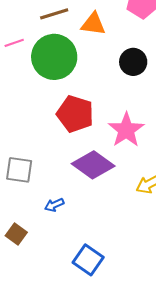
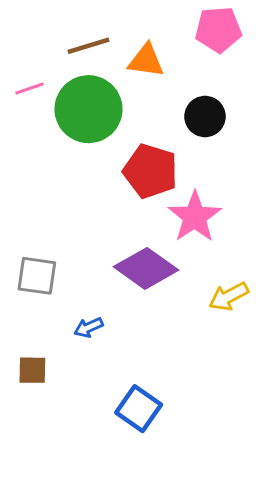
red pentagon: (75, 114) -> (150, 171), moved
brown square: (16, 234) -> (32, 370), turned -35

